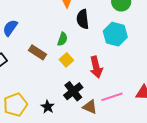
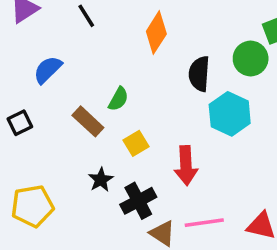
black semicircle: (83, 19) -> (199, 74), moved
green semicircle: (62, 39) -> (118, 99), moved
black star: (48, 107) -> (101, 180), moved

